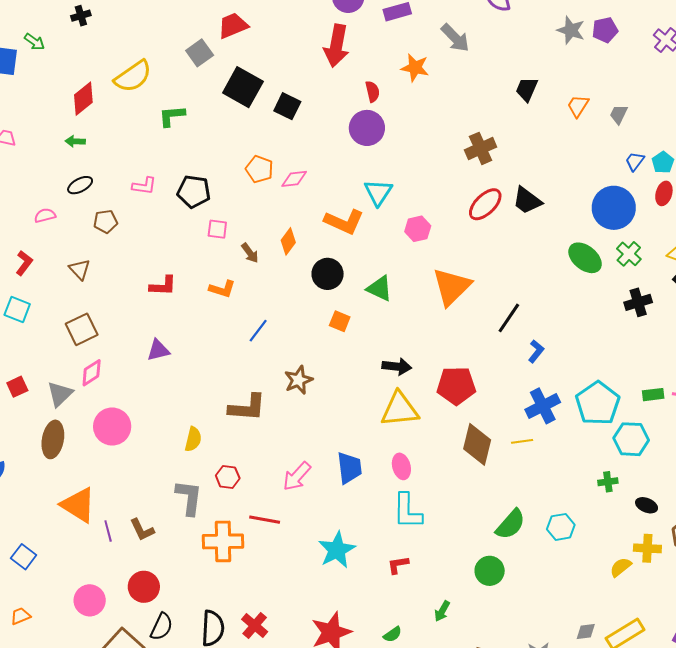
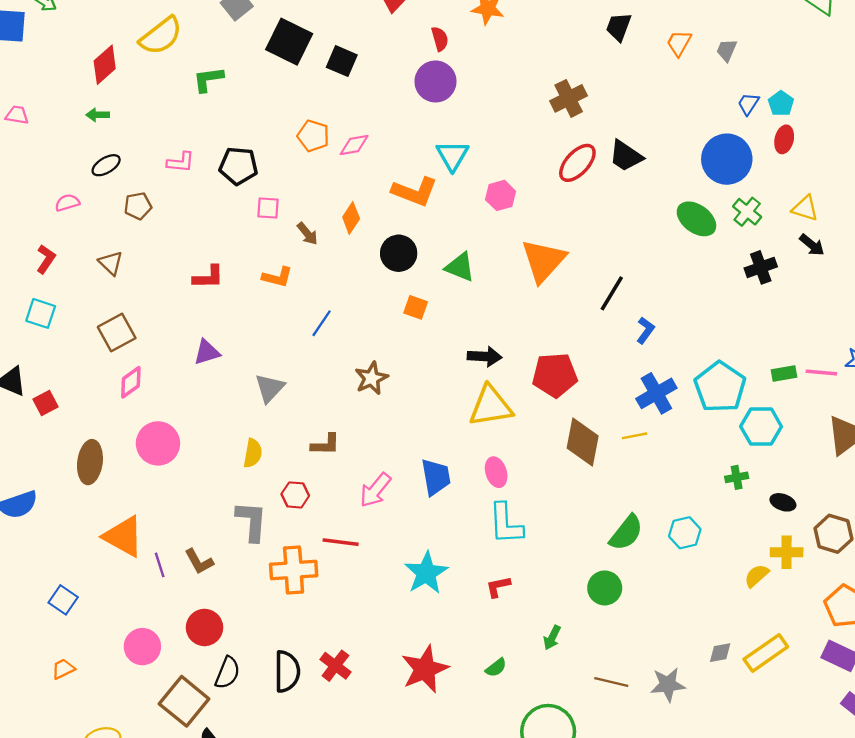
gray triangle: (60, 394) -> (270, 388), moved
brown L-shape: (247, 408) -> (325, 445), moved, size x0.7

